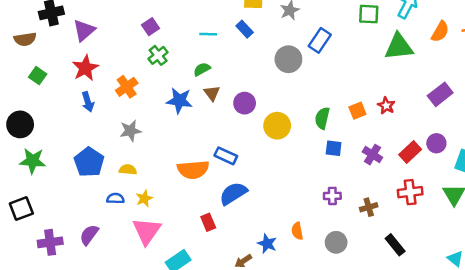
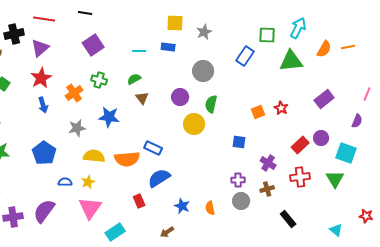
purple square: (150, 27) -> (93, 45), size x1.5
blue rectangle: (245, 29) -> (168, 47), turned -40
blue rectangle: (320, 40) -> (245, 56), moved
green cross: (158, 55) -> (99, 80), moved, turned -35
blue star: (179, 101) -> (109, 117), moved
purple circle: (245, 103) -> (180, 97), moved
green semicircle: (322, 118) -> (211, 104), moved
purple cross: (372, 155) -> (268, 163), moved
yellow semicircle: (128, 170) -> (94, 156), moved, size x1.5
purple semicircle: (89, 235) -> (44, 211), size x1.4
gray circle: (336, 242) -> (241, 201), moved
blue star: (267, 244) -> (182, 206), moved

